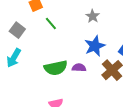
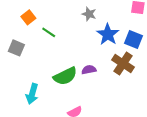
blue star: (95, 46) -> (108, 34), moved
cyan arrow: (14, 58) -> (32, 94), moved

